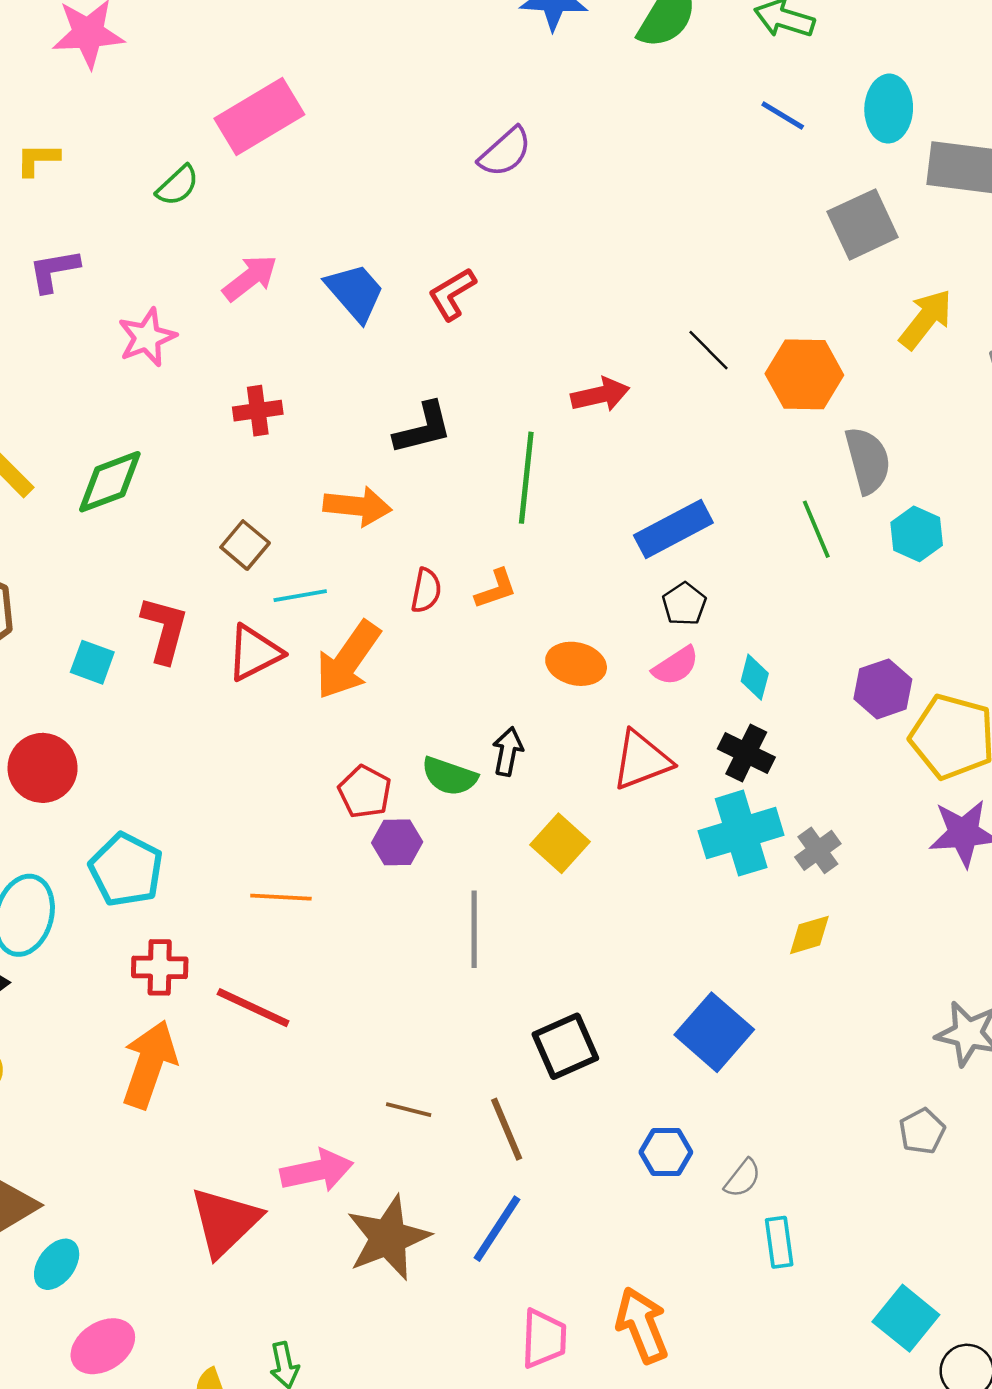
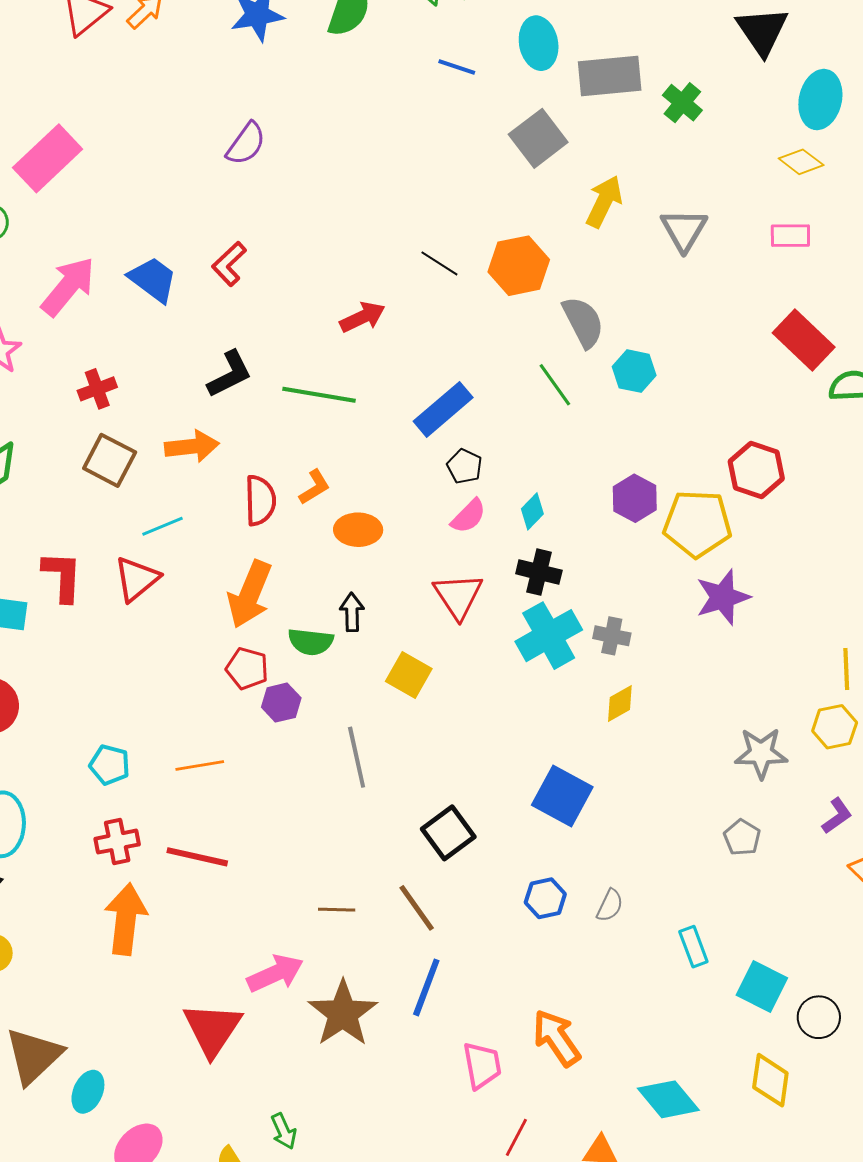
pink arrow: (250, 278) -> (68, 286), size x1.4
green line: (526, 478) -> (319, 395), turned -74
brown square: (245, 545) -> (110, 460), moved, size x1.4
red semicircle: (426, 590) -> (260, 500), size x1.4
orange arrow: (348, 660) -> (250, 594), moved
orange ellipse: (576, 664) -> (358, 530), moved
cyan diamond: (755, 677) -> (532, 511), turned 42
red triangle: (642, 760) -> (458, 596), turned -30
gray cross: (818, 850) -> (612, 636), turned -30
cyan pentagon: (126, 870) -> (110, 765), moved, size x0.7
cyan rectangle: (779, 1242) -> (693, 947), moved

